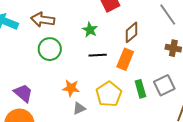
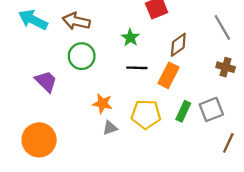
green rectangle: (140, 89) -> (183, 111), turned 36
purple trapezoid: (23, 93) -> (46, 81), moved
yellow pentagon: (109, 94) -> (146, 114), turned 30

